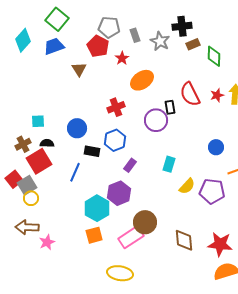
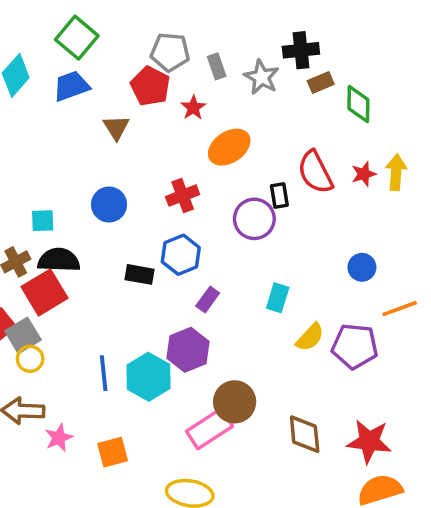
blue circle: (77, 128) -> (109, 205), moved
black semicircle: (47, 143) -> (59, 260), size x1.6
blue line: (75, 172) -> (104, 373), moved, turned -30
orange square: (94, 235) -> (113, 452), moved

